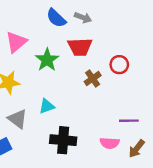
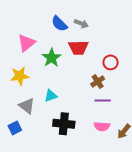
brown cross: (93, 79) -> (98, 81), moved
purple line: (129, 121) -> (103, 100), moved

